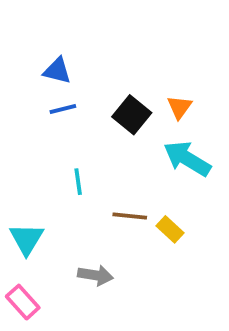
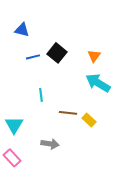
blue triangle: (57, 71) -> (22, 30), moved
black square: (132, 115) -> (57, 53), moved

